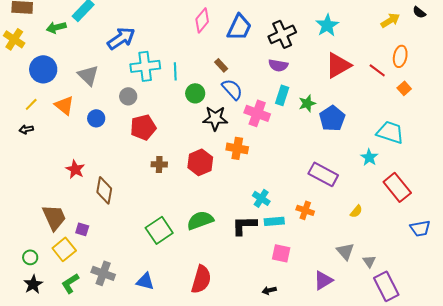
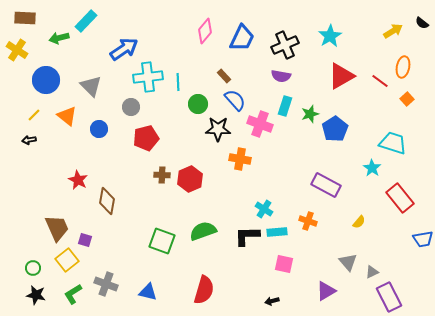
red hexagon: (200, 162) -> (190, 179), moved
green square: (159, 230) -> (162, 241), turned -36
gray triangle: (369, 261) -> (372, 272), turned 40
black star: (33, 284) -> (36, 295), turned -30

